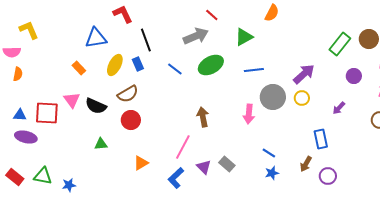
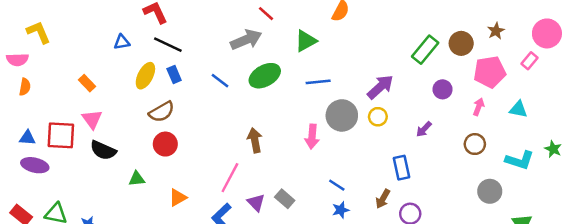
blue triangle: (96, 38) -> (122, 42), size x0.6
black line: (146, 40) -> (168, 45), moved, turned -45
orange rectangle: (79, 68) -> (87, 83), moved
black semicircle: (96, 106) -> (103, 150), moved
green triangle: (101, 144) -> (137, 179), moved

